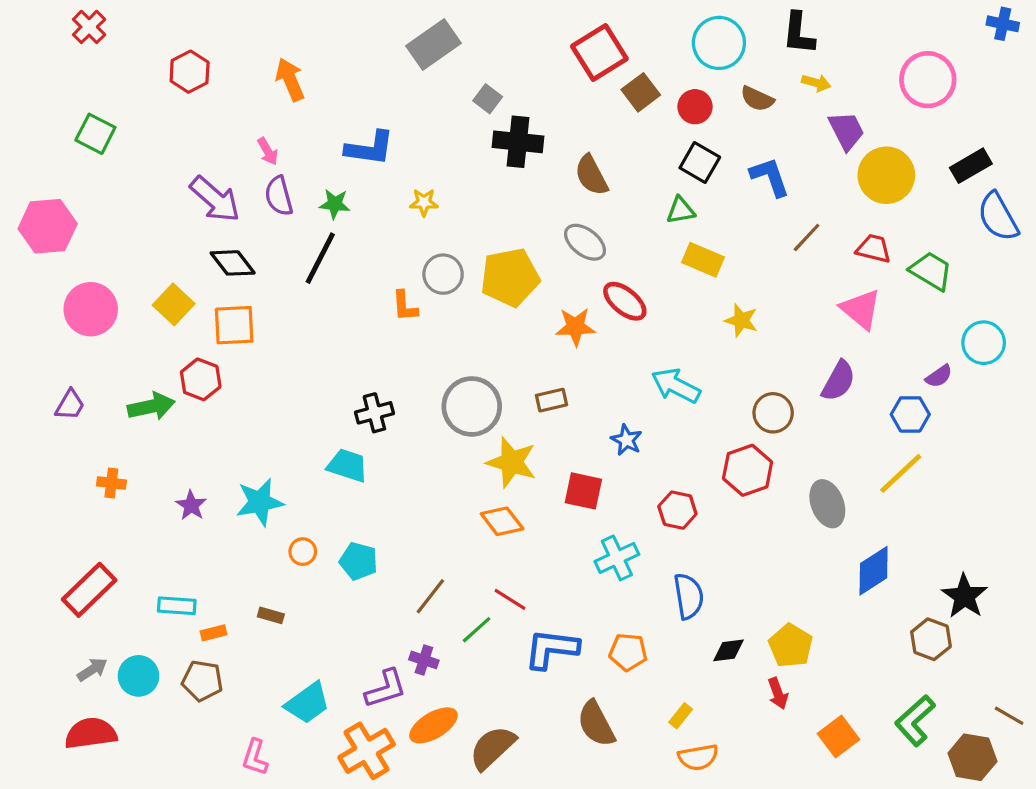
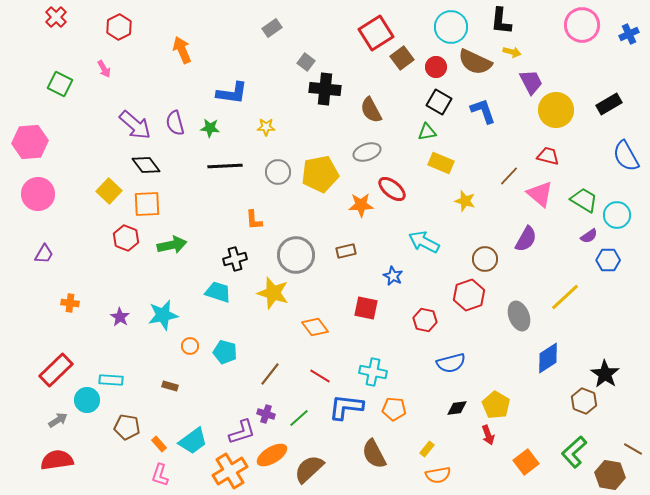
blue cross: (1003, 24) -> (629, 34), moved, turned -36
gray rectangle: (433, 45) -> (272, 28), size x0.6
red hexagon: (190, 72) -> (119, 27), moved
pink circle: (928, 80) -> (582, 25), moved
brown semicircle: (757, 99) -> (475, 62), size x1.6
pink arrow: (268, 151) -> (104, 69), moved
blue semicircle: (998, 217) -> (626, 156), moved
brown line: (807, 237) -> (509, 176), moved
gray ellipse: (585, 242) -> (367, 152), turned -56
black line: (320, 258) -> (225, 166), moved, turned 60
green trapezoid: (931, 271) -> (584, 200), moved
orange L-shape: (405, 306) -> (254, 220), moved
pink circle: (91, 309) -> (38, 194), moved
green arrow: (151, 406) -> (172, 245), moved
blue hexagon: (910, 414) -> (608, 260), moved
yellow star: (512, 462) -> (273, 293), moved
cyan cross: (617, 558) -> (373, 372), moved, turned 36
blue semicircle: (689, 596) -> (451, 363), moved, turned 84
green line: (477, 630) -> (299, 418), moved
orange rectangle: (213, 633) -> (159, 444), moved, turned 63
cyan circle: (139, 676) -> (87, 400), moved

